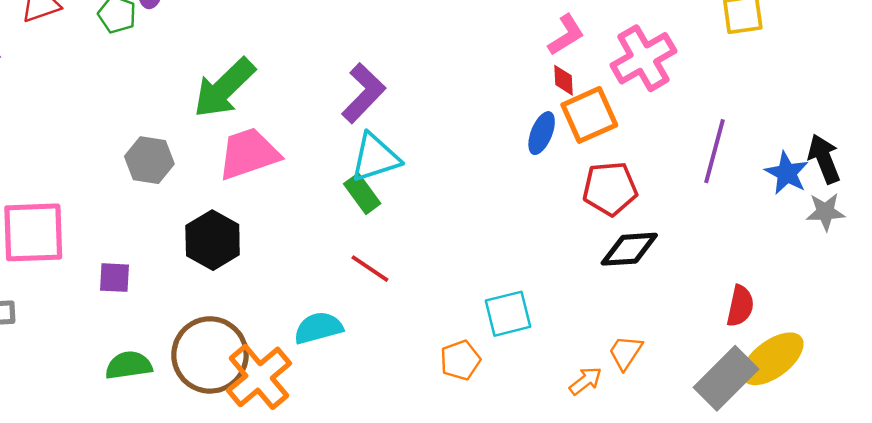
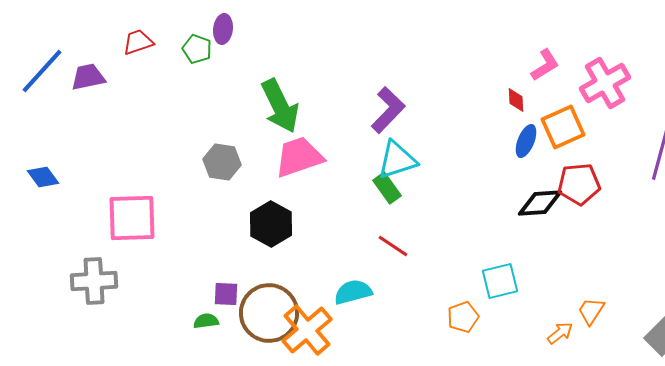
red diamond: (563, 80) -> (516, 100), moved
green arrow: (224, 88) -> (280, 106), turned -72
black diamond: (629, 249) -> (540, 203), moved
purple square: (115, 278) -> (226, 294), moved
green semicircle: (129, 365) -> (206, 321), size x0.7

